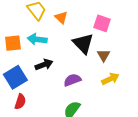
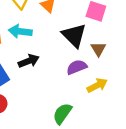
yellow arrow: (110, 79) -> (97, 85), moved
purple semicircle: (72, 80) -> (77, 67), moved

